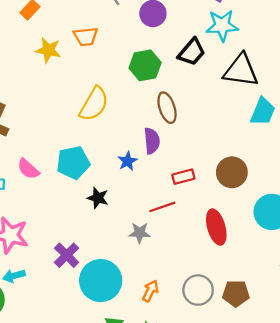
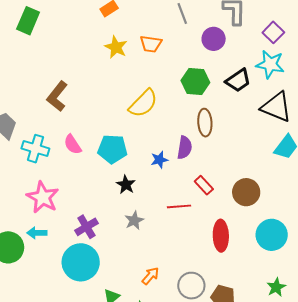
red rectangle: (183, 177) -> (204, 185), turned 48
gray star: (140, 233) -> (134, 220), moved, turned 30
cyan circle: (101, 281) -> (81, 262), moved

